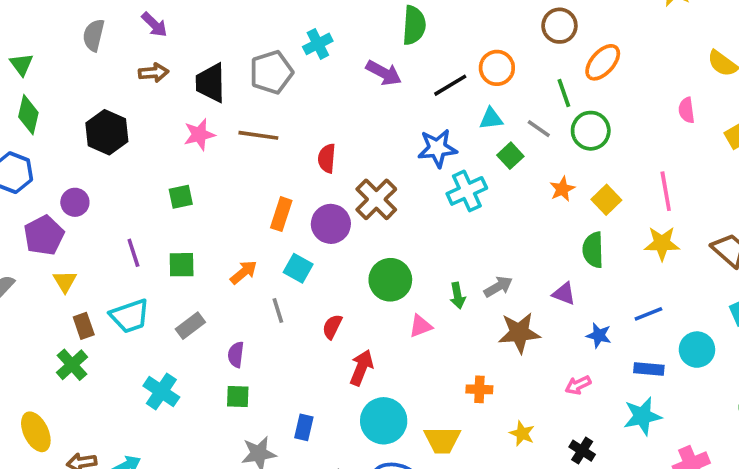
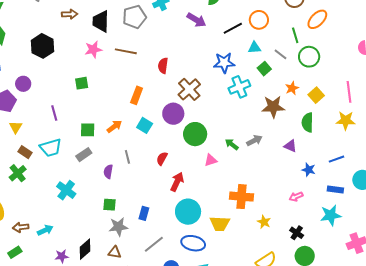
purple circle: (331, 224) -> (173, 114), moved
green square: (182, 265) -> (88, 130), moved
green arrow: (458, 296) -> (232, 144), turned 136
gray line: (278, 310) -> (127, 157), moved
brown rectangle: (84, 326) -> (25, 152), turned -40
brown star: (519, 333) -> (273, 107), moved
orange cross: (479, 389) -> (242, 197), size x1.6
green square: (238, 397) -> (109, 205), moved

